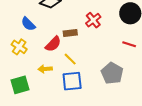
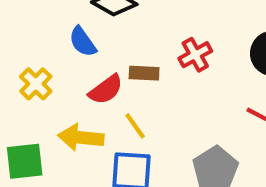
blue semicircle: (28, 24) -> (83, 42), moved
yellow arrow: (45, 69) -> (81, 137), size x1.5

